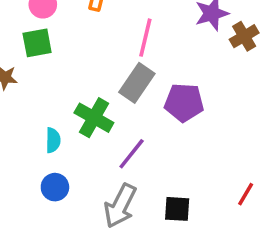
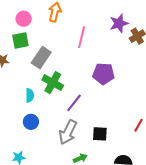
gray rectangle: (137, 83) -> (41, 58), moved

